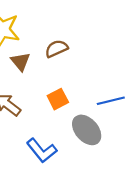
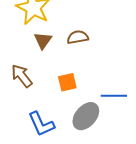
gray ellipse: (87, 130) -> (86, 116), turned 68

